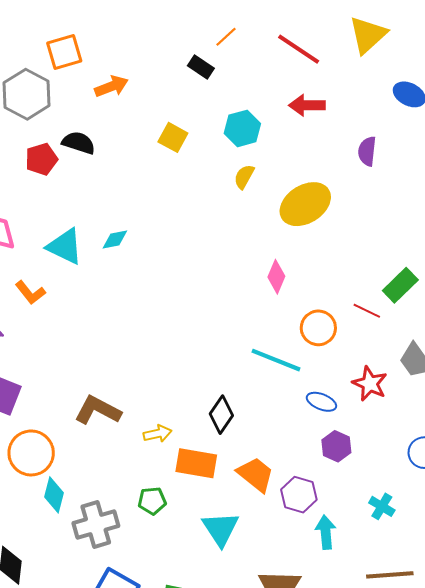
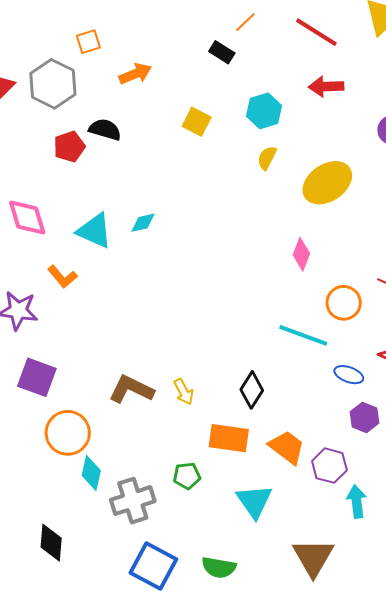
orange square: (64, 52) -> (88, 42), size x0.7
yellow arrow: (158, 434) -> (184, 392), moved, turned 76

